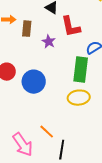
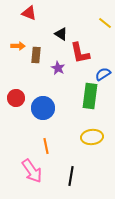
yellow ellipse: (79, 98) -> (92, 137), moved
orange line: (47, 132) -> (46, 146), moved, turned 35

